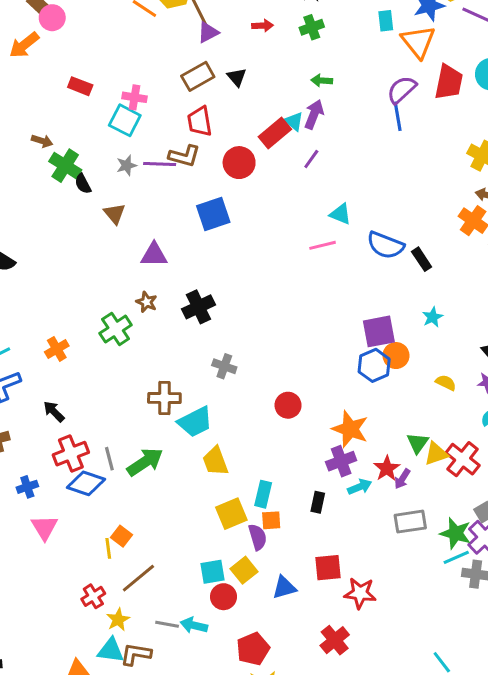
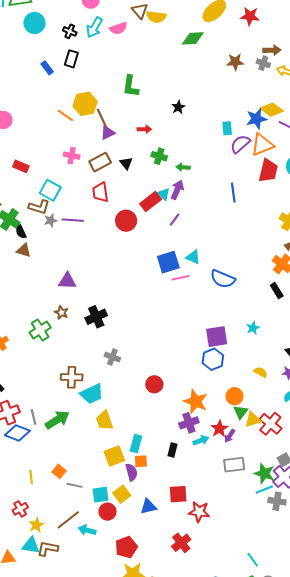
green cross: (312, 27) -> (159, 156), moved, turned 35
orange triangle: (418, 42) -> (262, 145), moved, turned 45
purple semicircle: (402, 90) -> (240, 144), moved
pink cross: (135, 97) -> (72, 156), moved
brown L-shape: (184, 156) -> (39, 207), moved
brown triangle: (115, 214) -> (24, 250), moved, turned -35
blue square: (213, 214) -> (168, 262), moved
black rectangle: (422, 259) -> (277, 291), moved
orange circle: (396, 356) -> (235, 396), moved
orange square: (121, 536) -> (59, 471), moved
brown line: (138, 578) -> (68, 520), moved
gray line: (167, 624) -> (74, 485), moved

